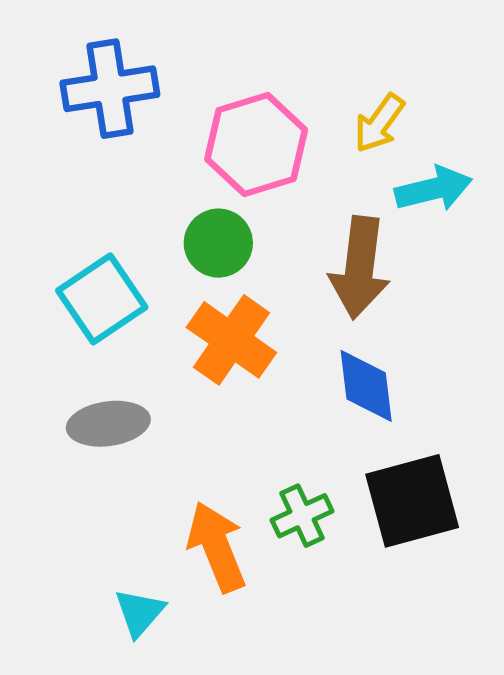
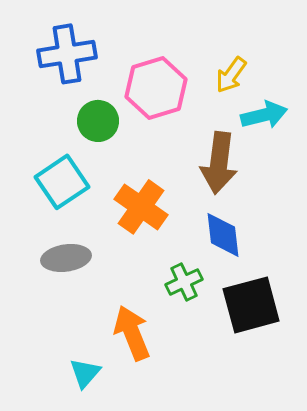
green circle: (218, 243) -> (98, 121), moved
green cross: (302, 516) -> (184, 282), moved

